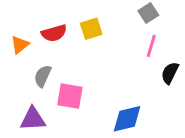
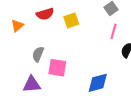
red semicircle: (54, 33) -> (45, 14), moved
orange triangle: (20, 45) -> (17, 26), moved

